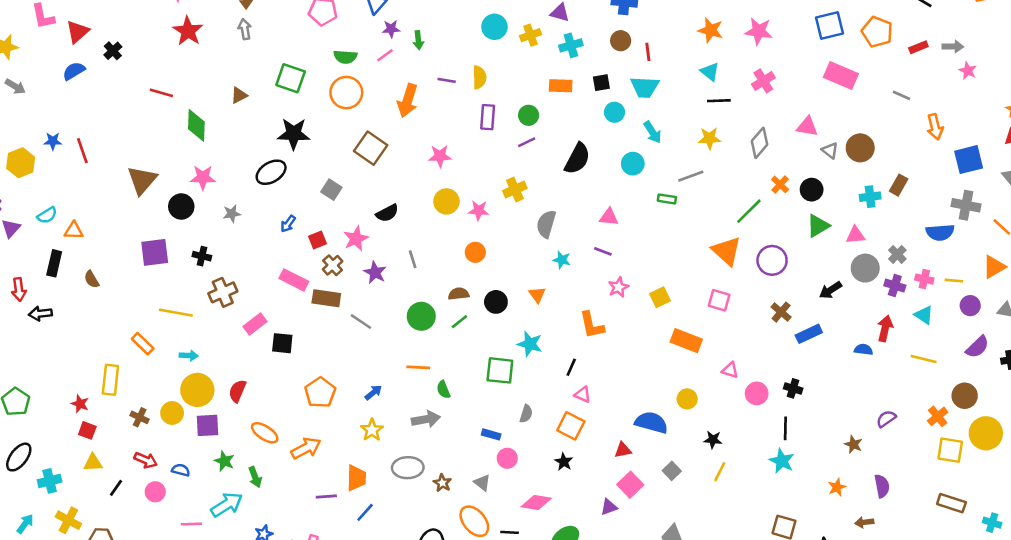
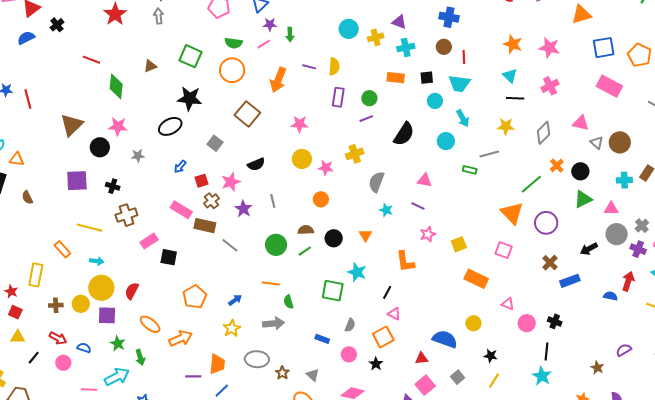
brown cross: (140, 417) -> (56, 305), turned -32
orange square: (571, 426) -> (383, 337), turned 30
pink circle: (507, 458) -> (349, 354), moved

